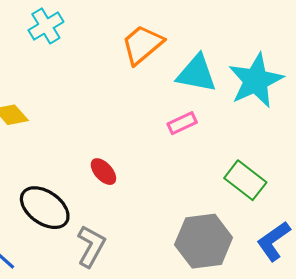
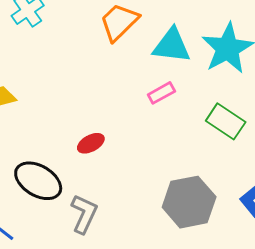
red ellipse: (103, 172) -> (91, 143), turned -72
green rectangle: (245, 180) -> (226, 121), moved

